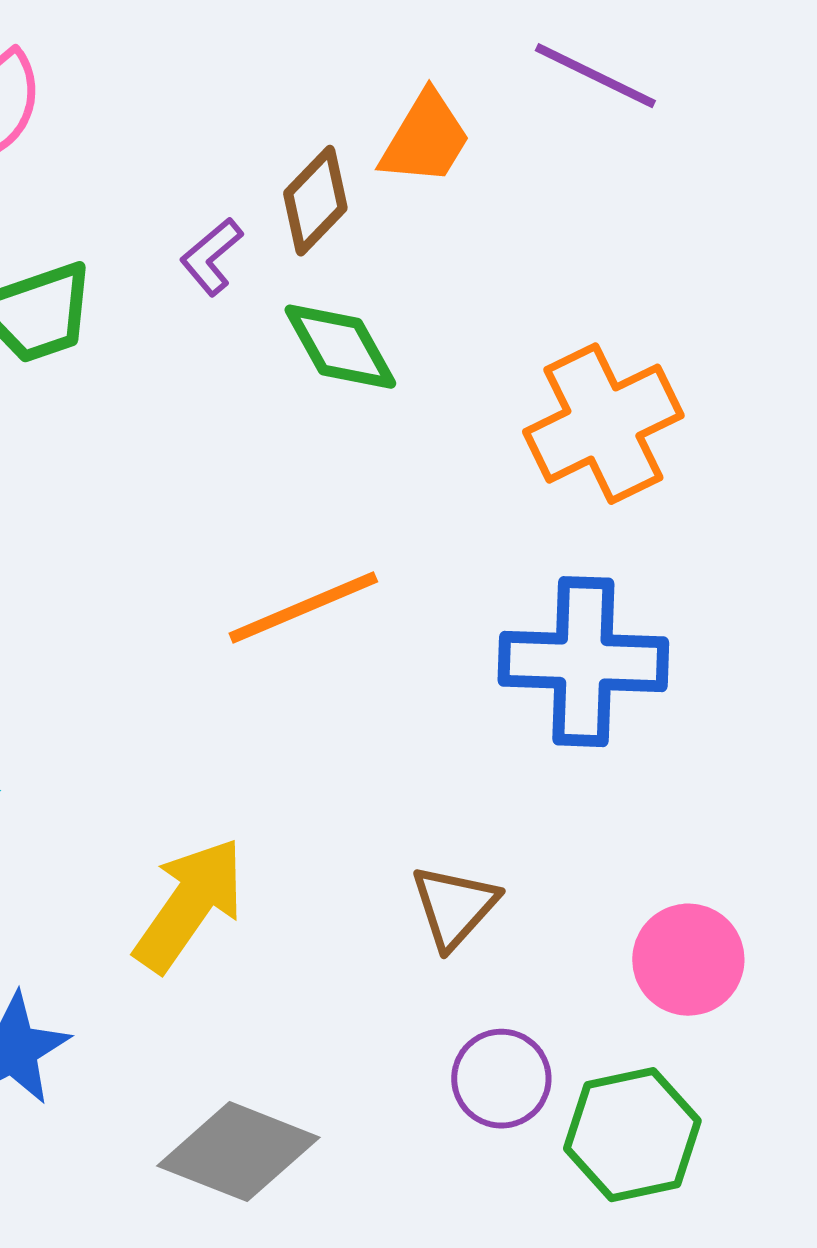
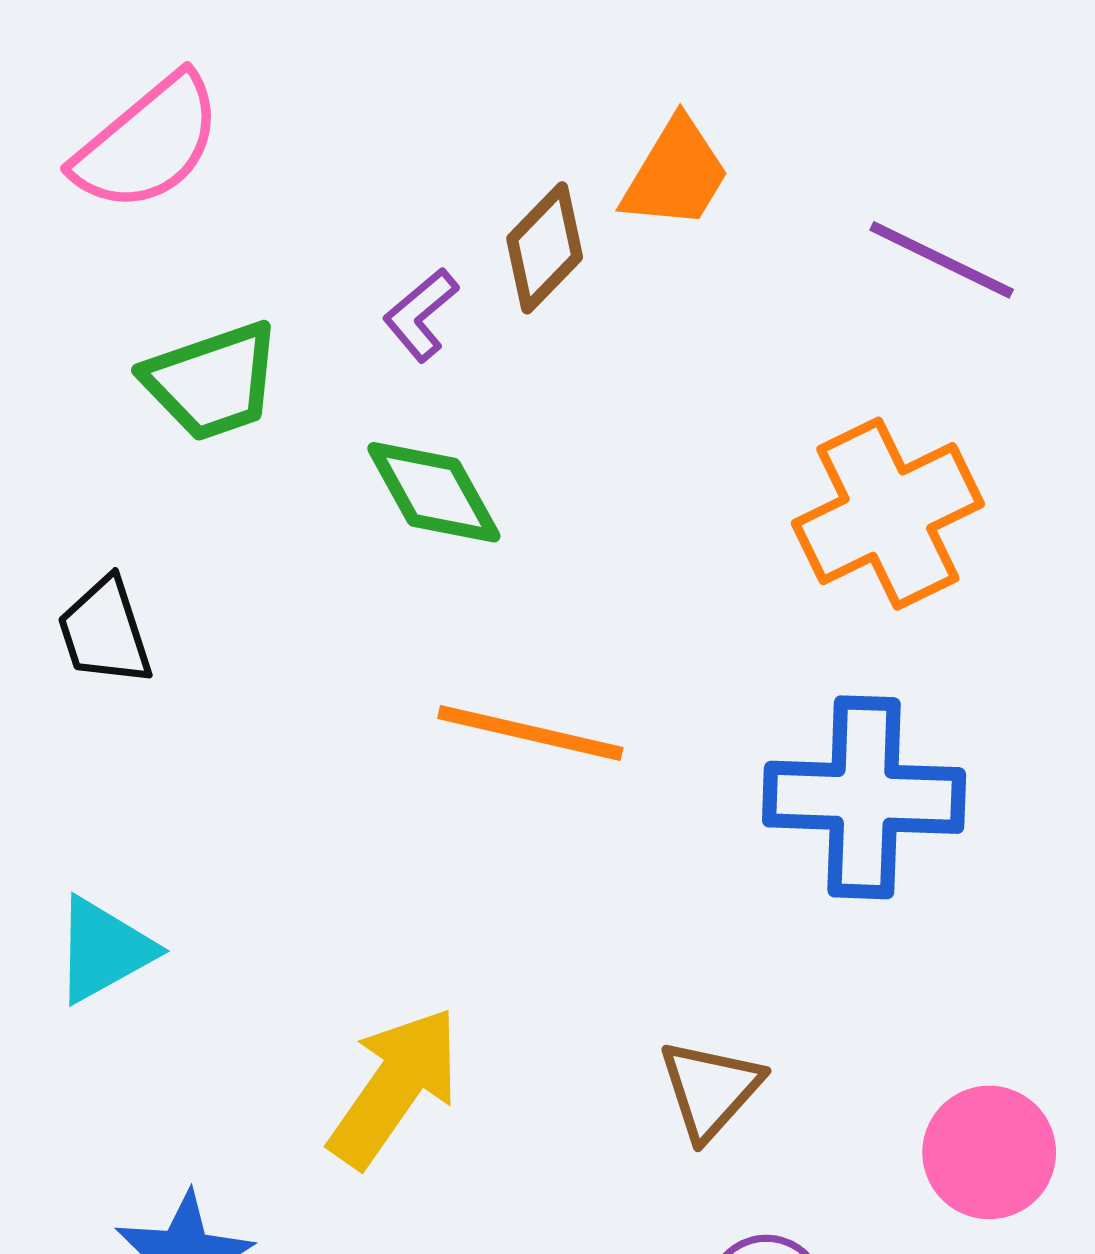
purple line: (595, 76) -> (942, 260), moved
green diamond: (340, 347) -> (434, 492), moved
orange line: (303, 608) -> (530, 733), turned 36

